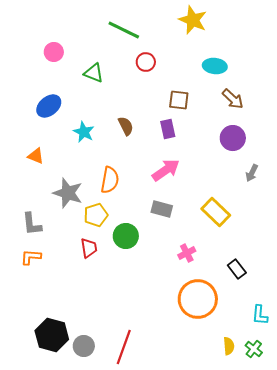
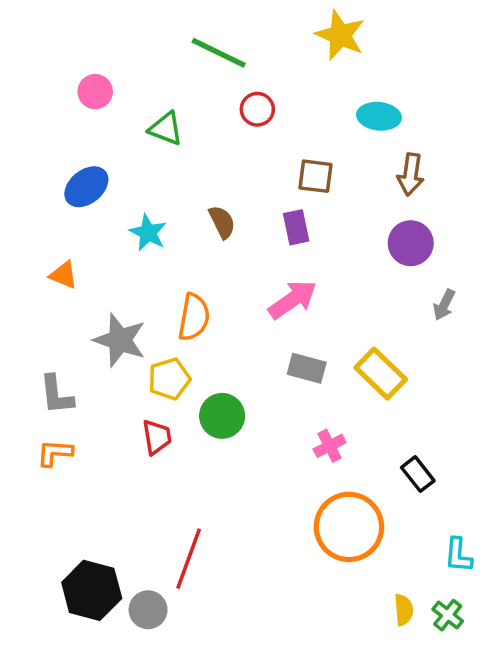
brown arrow: (233, 99) -> (411, 174), turned 55
gray rectangle: (162, 209) -> (307, 368), moved
red line: (124, 347) -> (189, 559), moved

